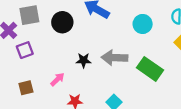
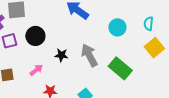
black circle: (62, 22) -> (35, 36), moved
gray arrow: (114, 58) -> (89, 55), turned 55

